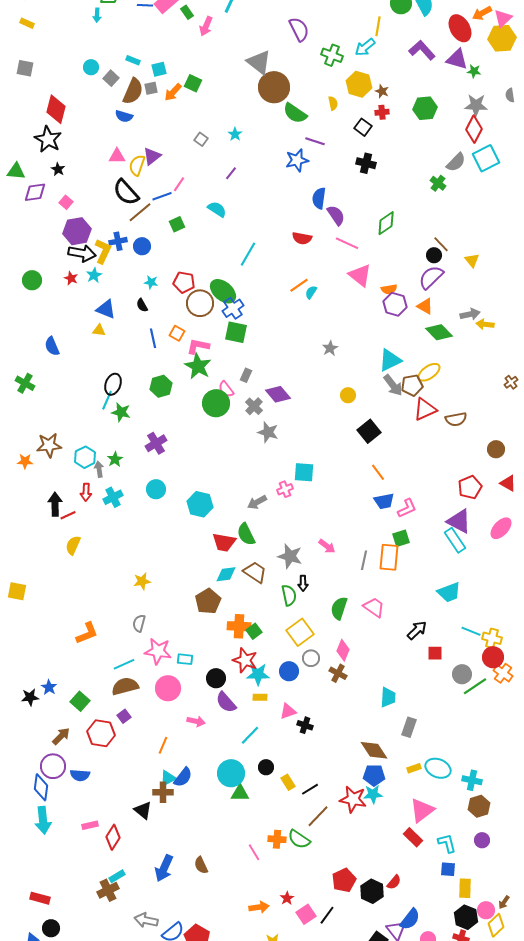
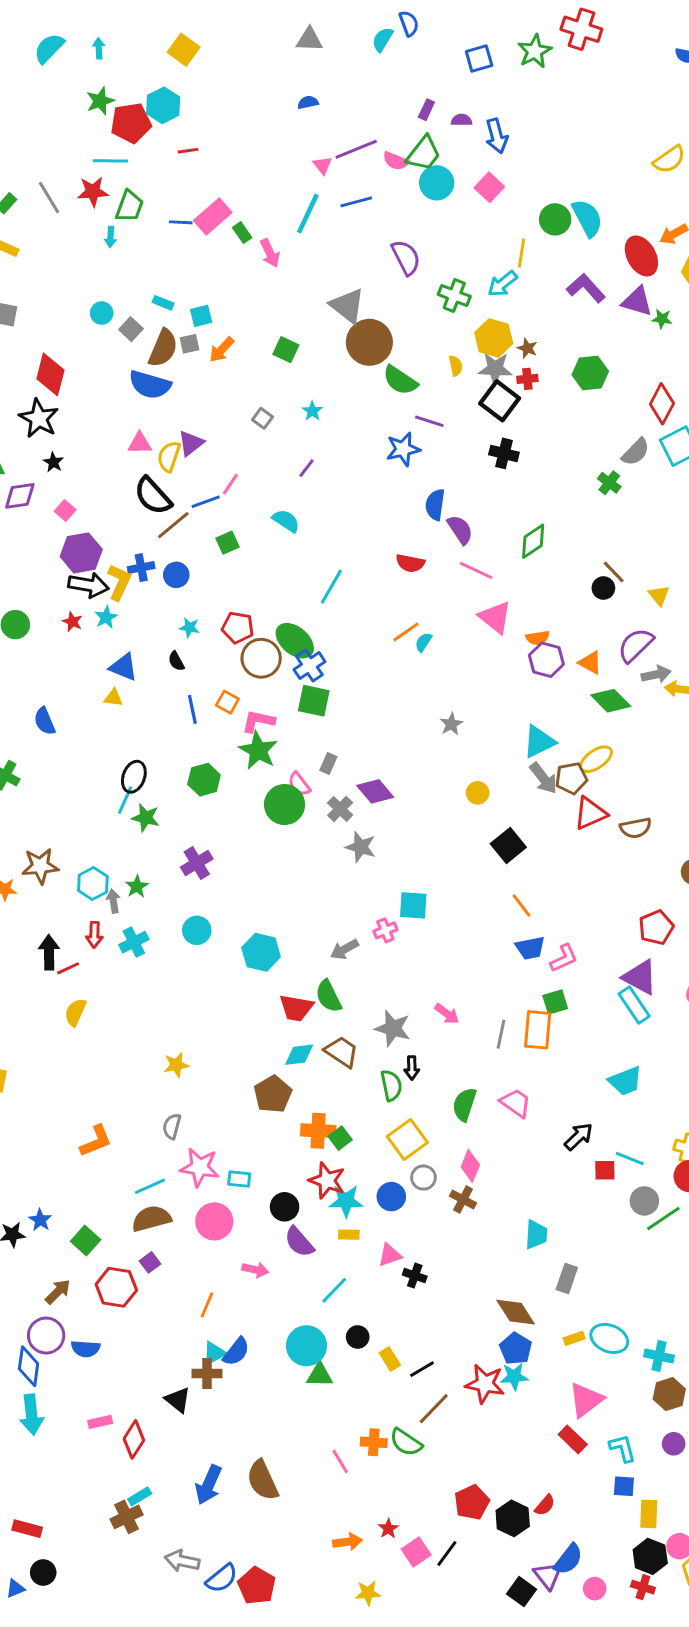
pink arrow: (206, 26) -> (270, 253), turned -48
green square: (193, 83) -> (286, 350), moved
gray star: (476, 105) -> (495, 369), moved
blue semicircle: (124, 116) -> (150, 385), size x1.6
black square: (363, 127) -> (500, 401), size x1.5
purple semicircle: (431, 277) -> (636, 645), moved
cyan line: (471, 631) -> (630, 1159), moved
blue pentagon: (374, 775) -> (516, 1349), turned 30
brown semicircle: (201, 865) -> (263, 1480), size x1.6

